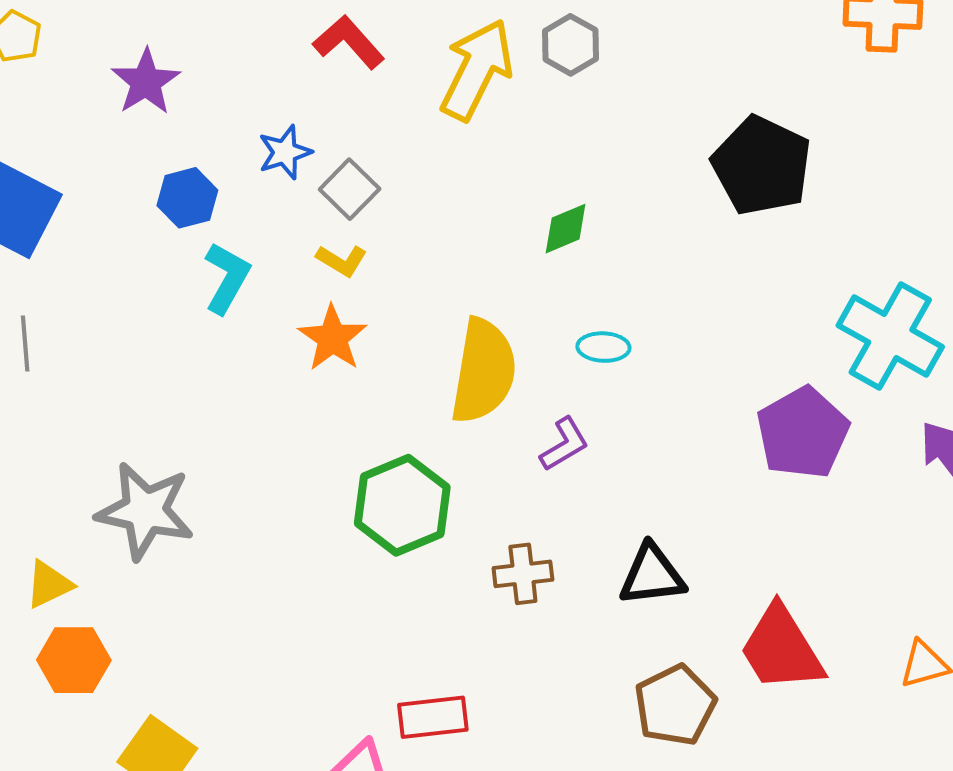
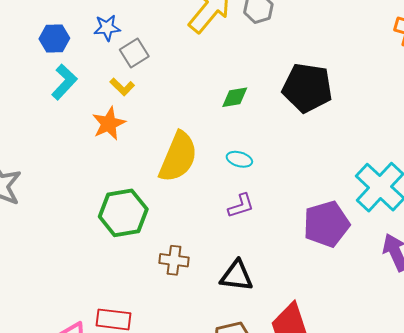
black pentagon: (762, 166) -> (307, 88), moved, turned -30
purple L-shape: (564, 444) -> (241, 206), moved

